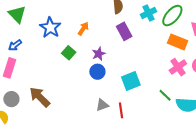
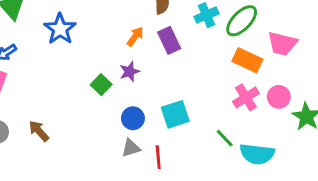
orange arrow: (83, 29) -> (135, 36), moved
green square: (69, 53) -> (101, 85), moved
blue circle: (97, 72) -> (133, 118), moved
brown arrow: (40, 97) -> (39, 131), size x0.7

